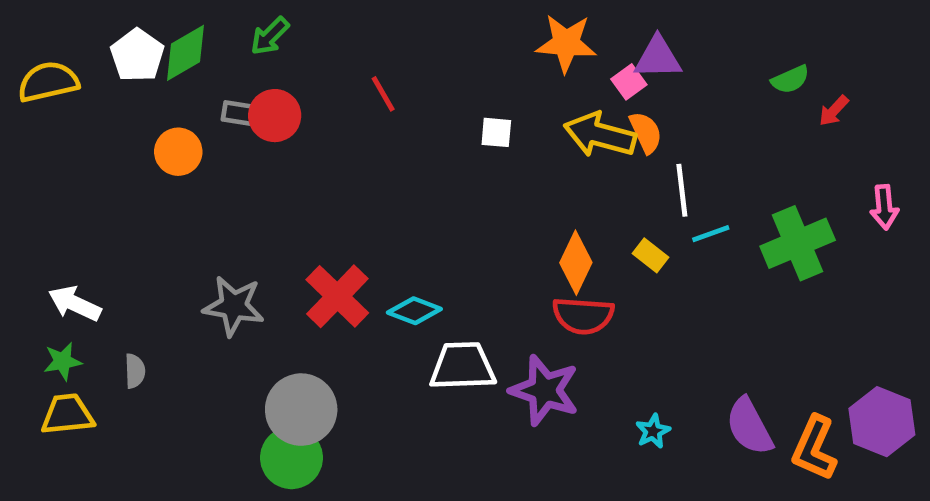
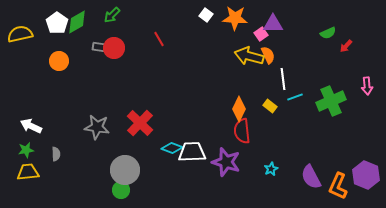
white square: (496, 132) -> (206, 15), moved, turned 32
orange circle: (178, 152) -> (59, 61), moved
cyan diamond: (414, 311) -> (172, 148), moved
red semicircle: (583, 316) -> (242, 131), turned 80
cyan star: (653, 431) -> (271, 169), moved
green circle: (292, 458) -> (121, 190), size x0.7

